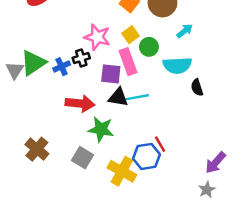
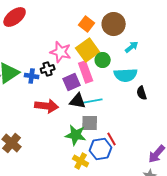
yellow square: (130, 35) -> (88, 50), size x1.6
blue cross: (62, 67) -> (32, 76), turned 32
purple square: (111, 74) -> (72, 82), turned -30
green star: (101, 129) -> (76, 135), moved
gray square: (82, 158) -> (90, 123), moved, turned -30
yellow cross: (122, 171) -> (81, 161), size x0.7

